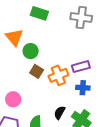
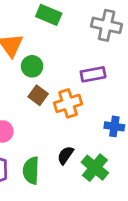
purple rectangle: (81, 67) -> (93, 74), moved
blue cross: (83, 88) -> (114, 126), moved

